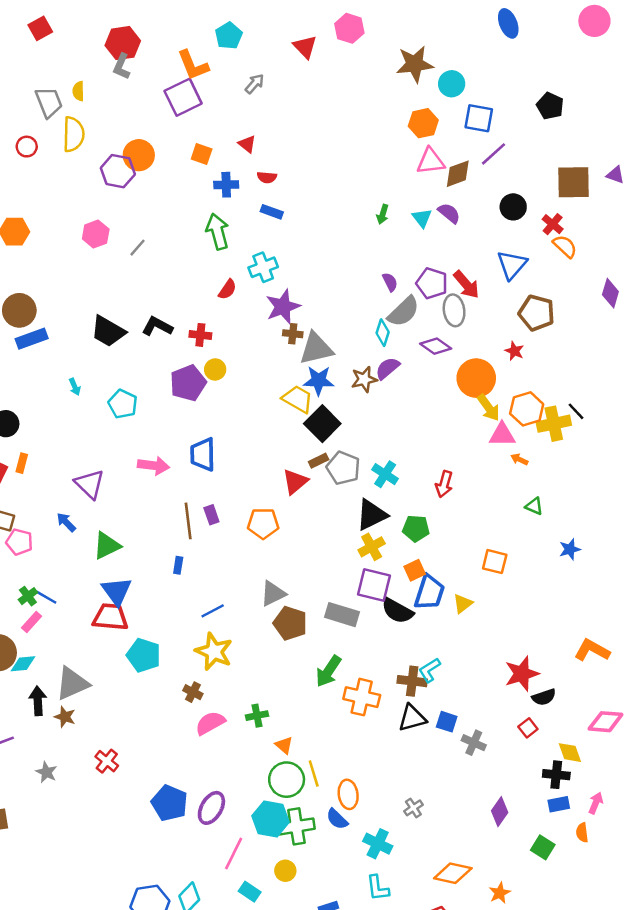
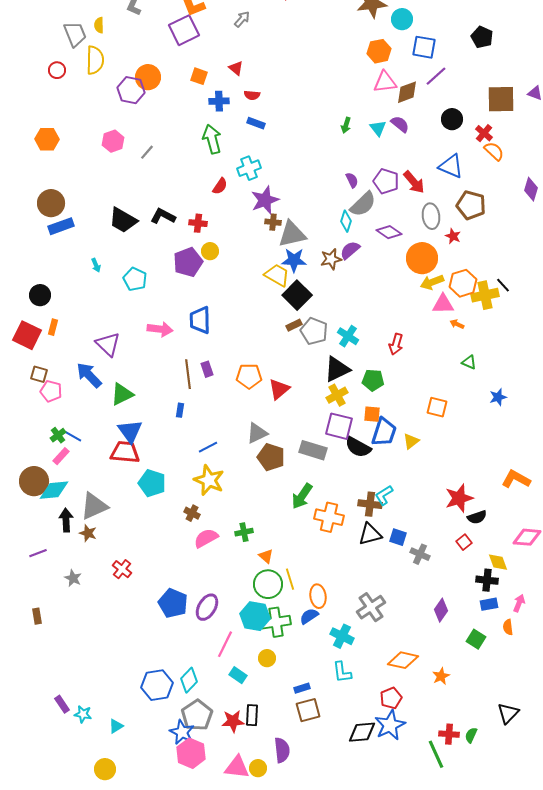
blue triangle: (512, 265) -> (451, 166), turned -48
gray ellipse: (454, 310) -> (431, 216), moved
yellow arrow: (489, 408) -> (432, 282), turned 105
red triangle: (295, 482) -> (279, 389), moved
blue arrow: (66, 522) -> (89, 375), size x1.6
orange square: (415, 570) -> (372, 414), turned 30
cyan diamond: (23, 664) -> (54, 490), size x1.4
gray cross: (413, 808) -> (371, 607), size x1.8
blue semicircle: (337, 819) -> (309, 616), turned 102

